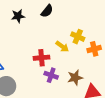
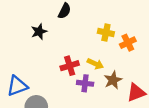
black star: (18, 16) -> (39, 32), moved
yellow arrow: (62, 47) -> (95, 64), moved

